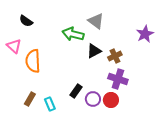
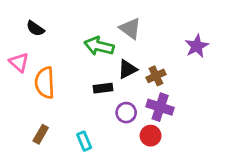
black rectangle: (76, 91) -> (103, 88), moved, turned 48
purple circle: (93, 99) -> (126, 113), moved
cyan rectangle: (50, 104) -> (84, 141), moved

